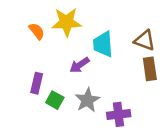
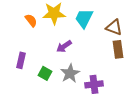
cyan trapezoid: (103, 44) -> (84, 18), moved, turned 30
purple rectangle: (37, 83) -> (21, 60), moved

